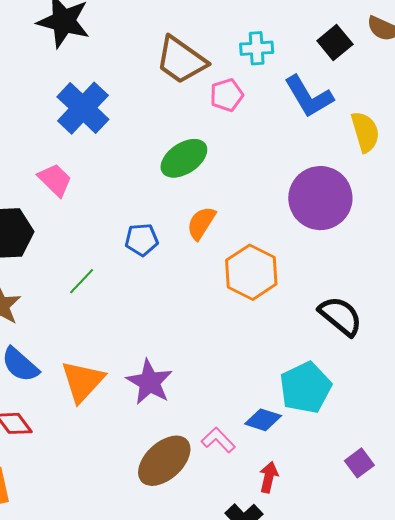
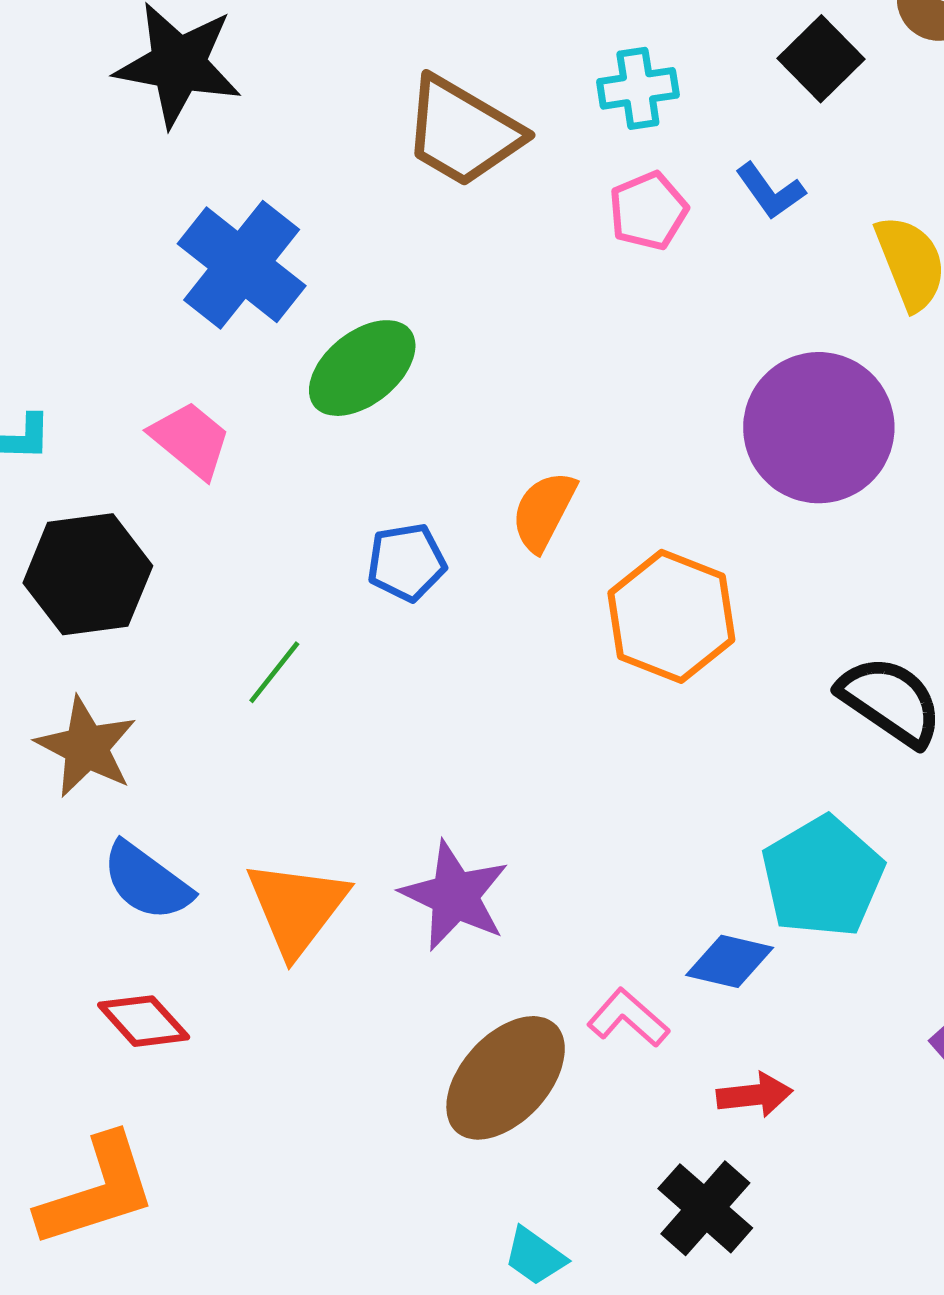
pink pentagon: (227, 95) -> (648, 211), moved
blue L-shape: (309, 96) -> (770, 191), size x0.6
green ellipse: (184, 158) -> (362, 368), moved
red arrow: (269, 477) -> (755, 1095), turned 76

